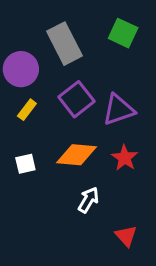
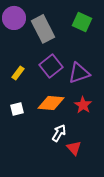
purple circle: (21, 69) -> (14, 18), moved
red triangle: (126, 236) -> (74, 148), moved

